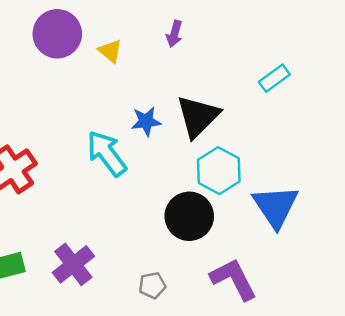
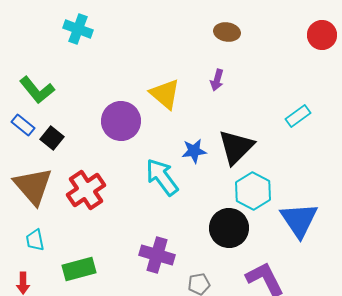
purple circle: (57, 34) -> (121, 121), moved
yellow triangle: (110, 51) -> (165, 94), size x1.6
purple cross: (73, 264) -> (157, 255), moved, turned -36

